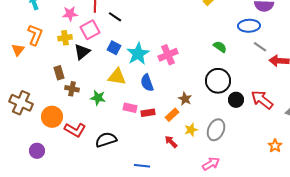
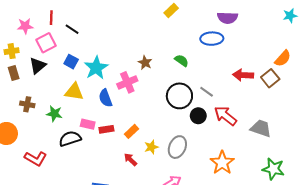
yellow cross: (65, 38) -> (12, 51), moved
gray line: (260, 47) -> (207, 92), moved
pink cross: (168, 55) -> (127, 82), moved
brown rectangle: (59, 73) -> (14, 73), moved
brown star: (185, 99) -> (145, 63), moved
red L-shape: (75, 130) -> (36, 159), moved
black semicircle: (106, 140) -> (70, 139), moved
orange star: (275, 146) -> (222, 163), moved, size x1.6

